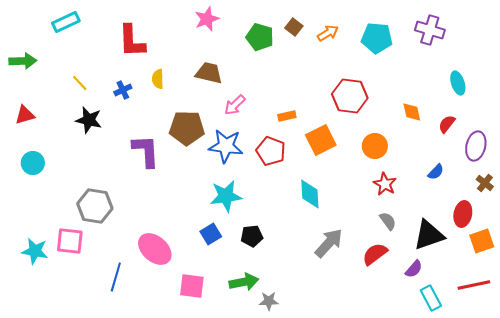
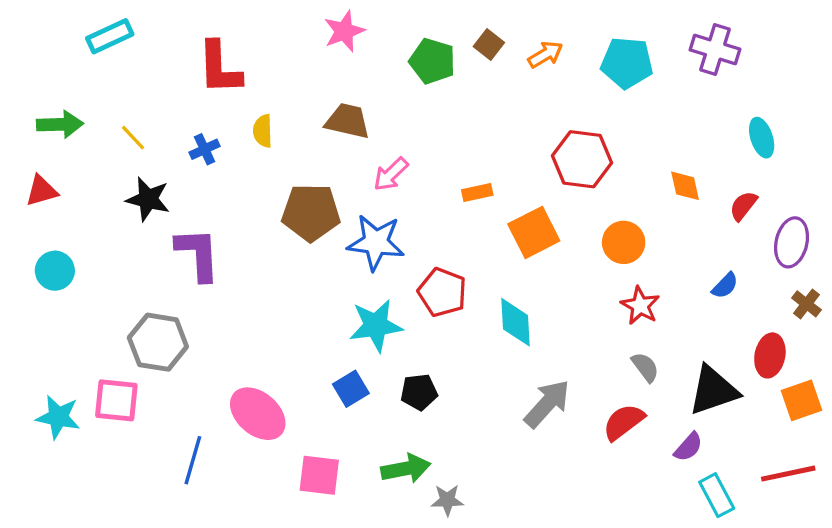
green arrow: (23, 61) -> (60, 124), moved
purple L-shape: (146, 151) -> (198, 254), moved
red pentagon: (271, 151) -> (442, 292), moved

